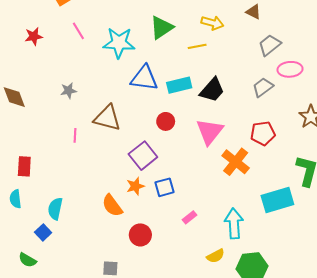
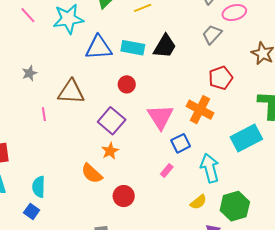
cyan rectangle: (179, 85) -> (133, 48), turned 35
pink triangle: (210, 132) -> (160, 117), moved
blue square: (165, 187) -> (181, 143), moved

